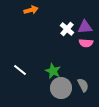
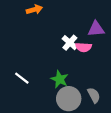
white cross: (67, 29) -> (70, 43), moved
pink semicircle: (86, 43) -> (84, 47), moved

